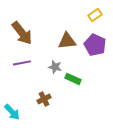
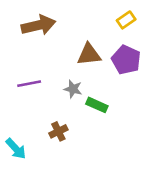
brown arrow: (22, 33) -> (38, 25), moved, turned -65

